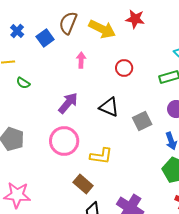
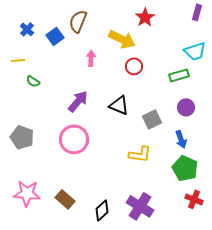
red star: (135, 19) -> (145, 17), turned 30
yellow arrow: (102, 29) -> (122, 39), moved
yellow L-shape: (101, 156) -> (140, 154), moved
brown rectangle: (83, 184) -> (65, 199), moved

